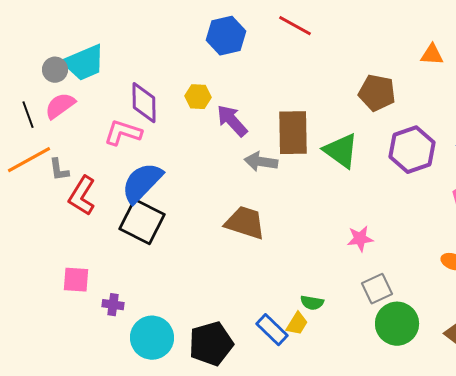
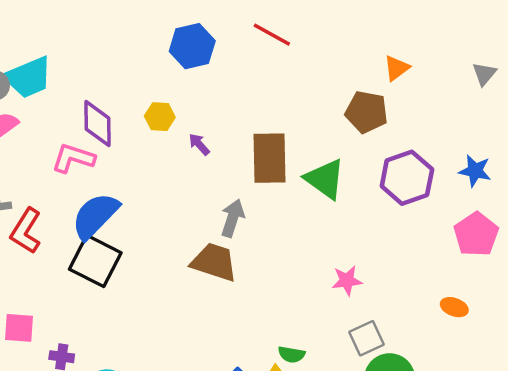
orange triangle: (432, 55) -> (397, 68), moved, turned -40
purple arrow: (232, 121) -> (199, 144), size x0.6
gray arrow: (261, 162) -> (233, 218), moved, turned 100

